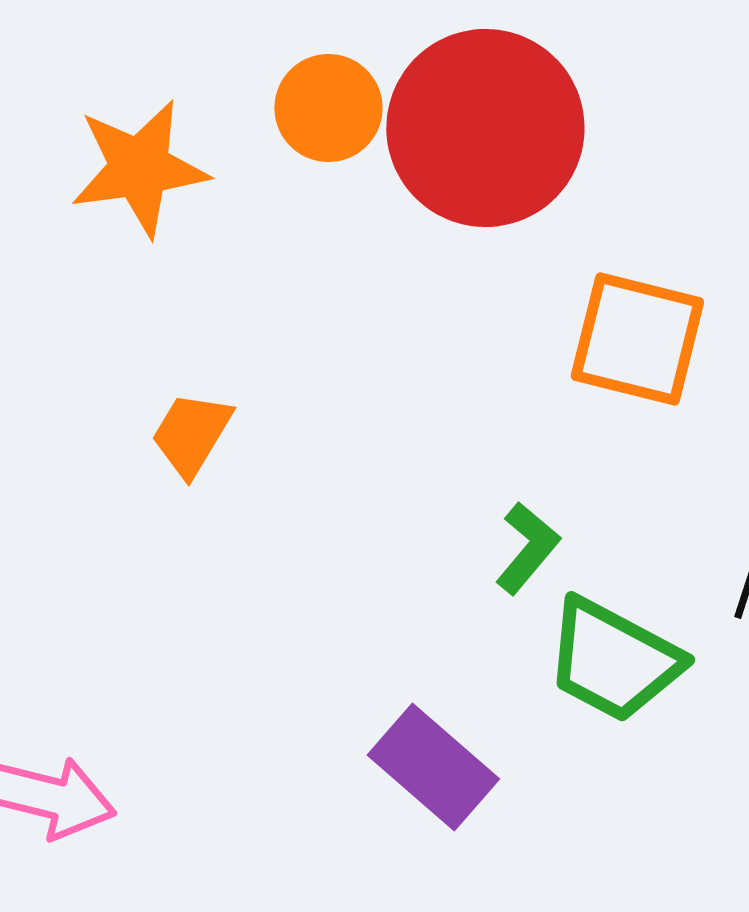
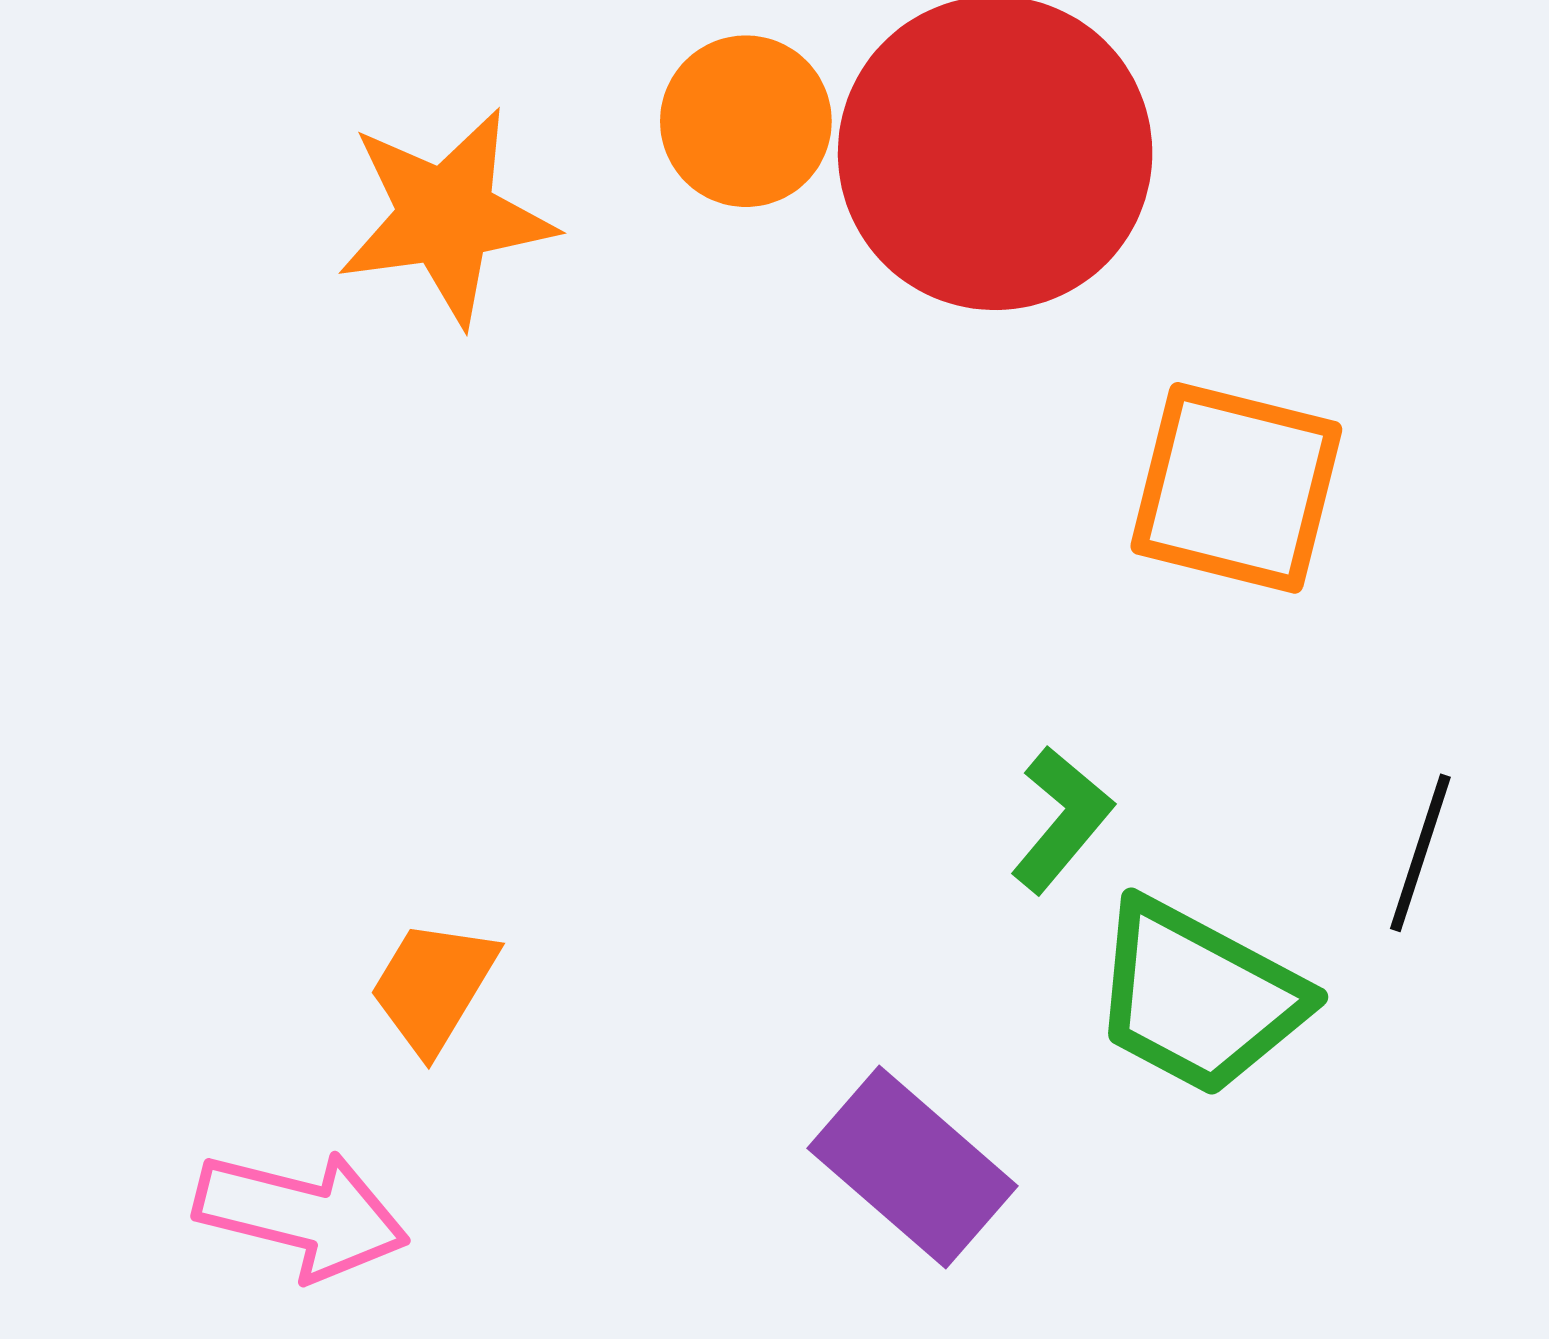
orange trapezoid: (191, 434) -> (433, 986), moved

